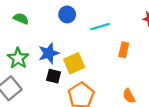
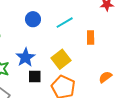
yellow square: (74, 63) -> (61, 59), moved
orange semicircle: (129, 96) -> (105, 77), turned 96

